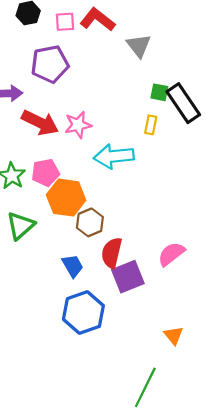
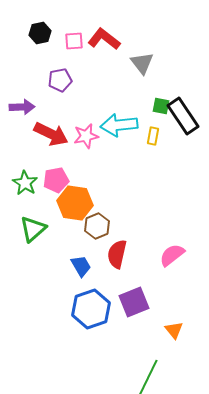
purple pentagon: (50, 64) -> (60, 80), size x0.7
cyan arrow: (114, 156) -> (119, 125), moved
purple square: (128, 277) -> (134, 302), moved

